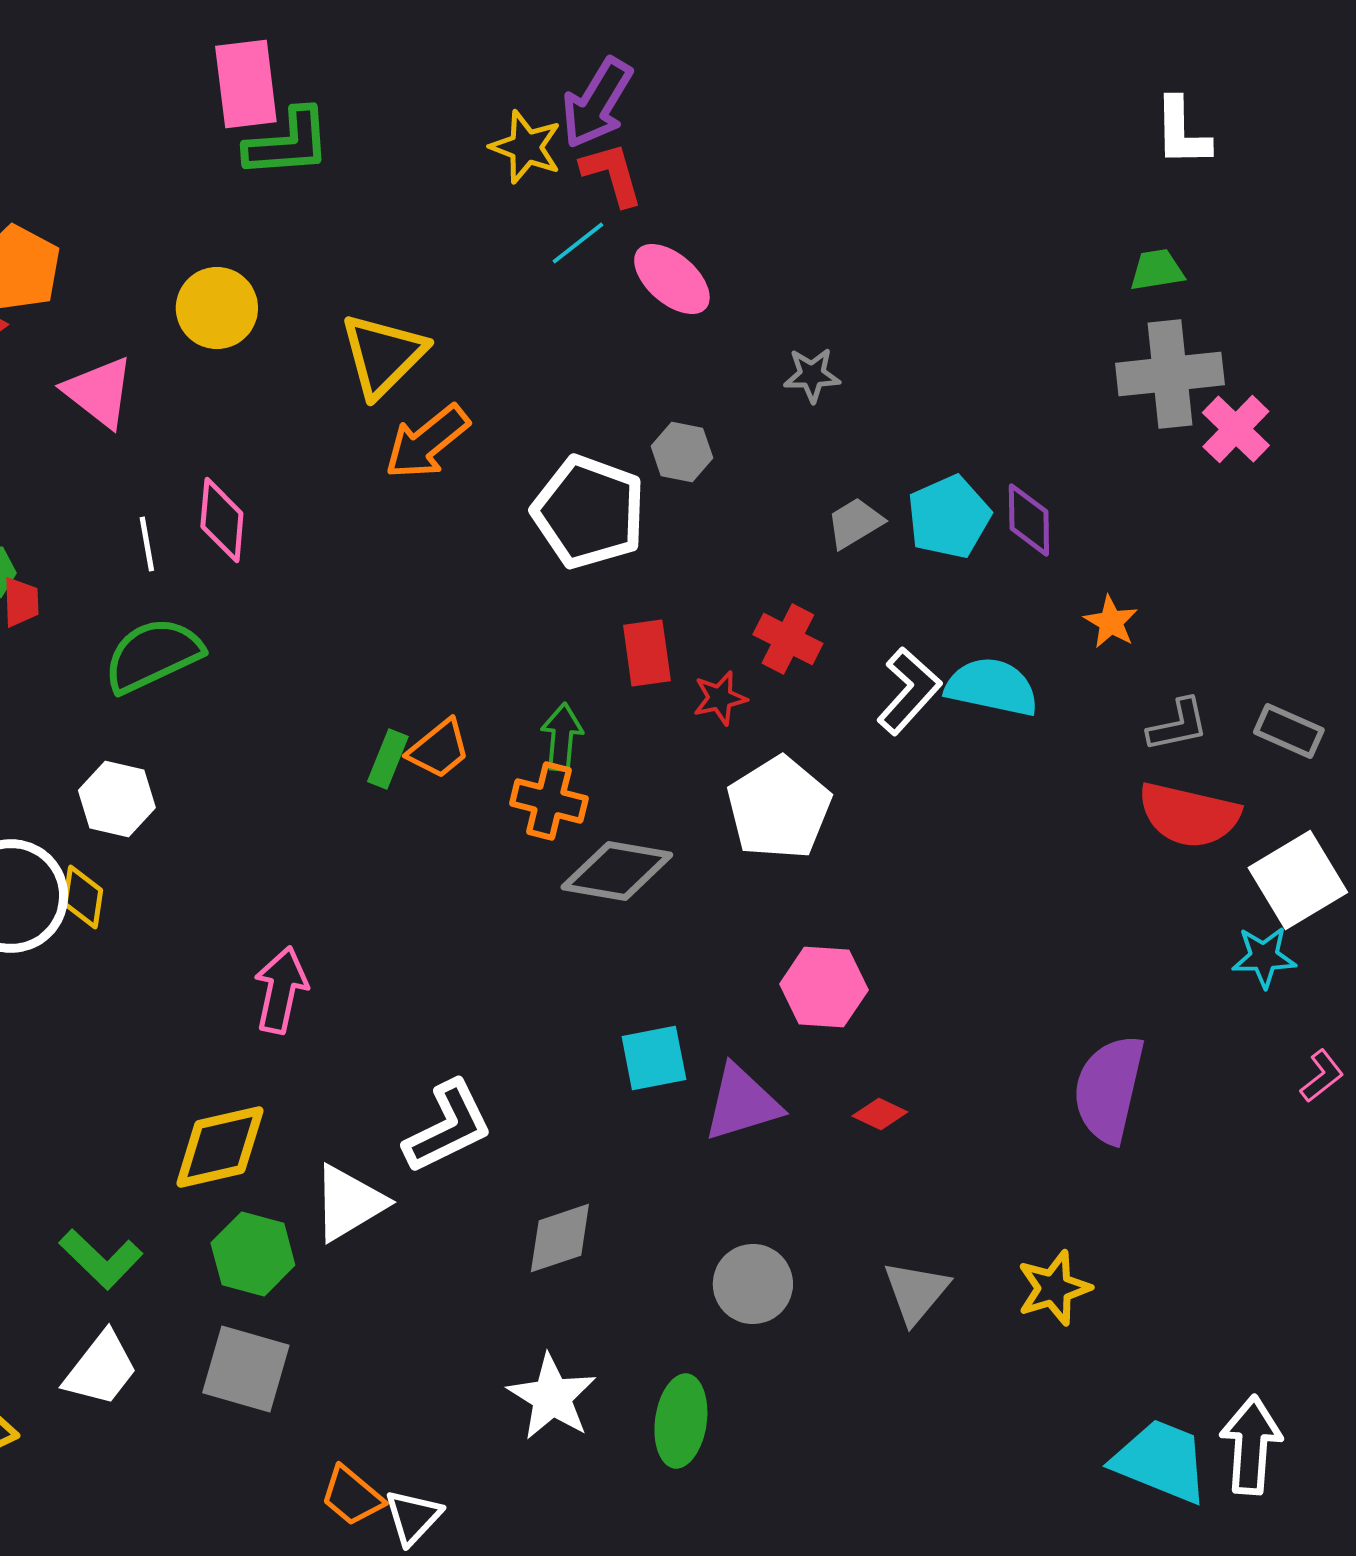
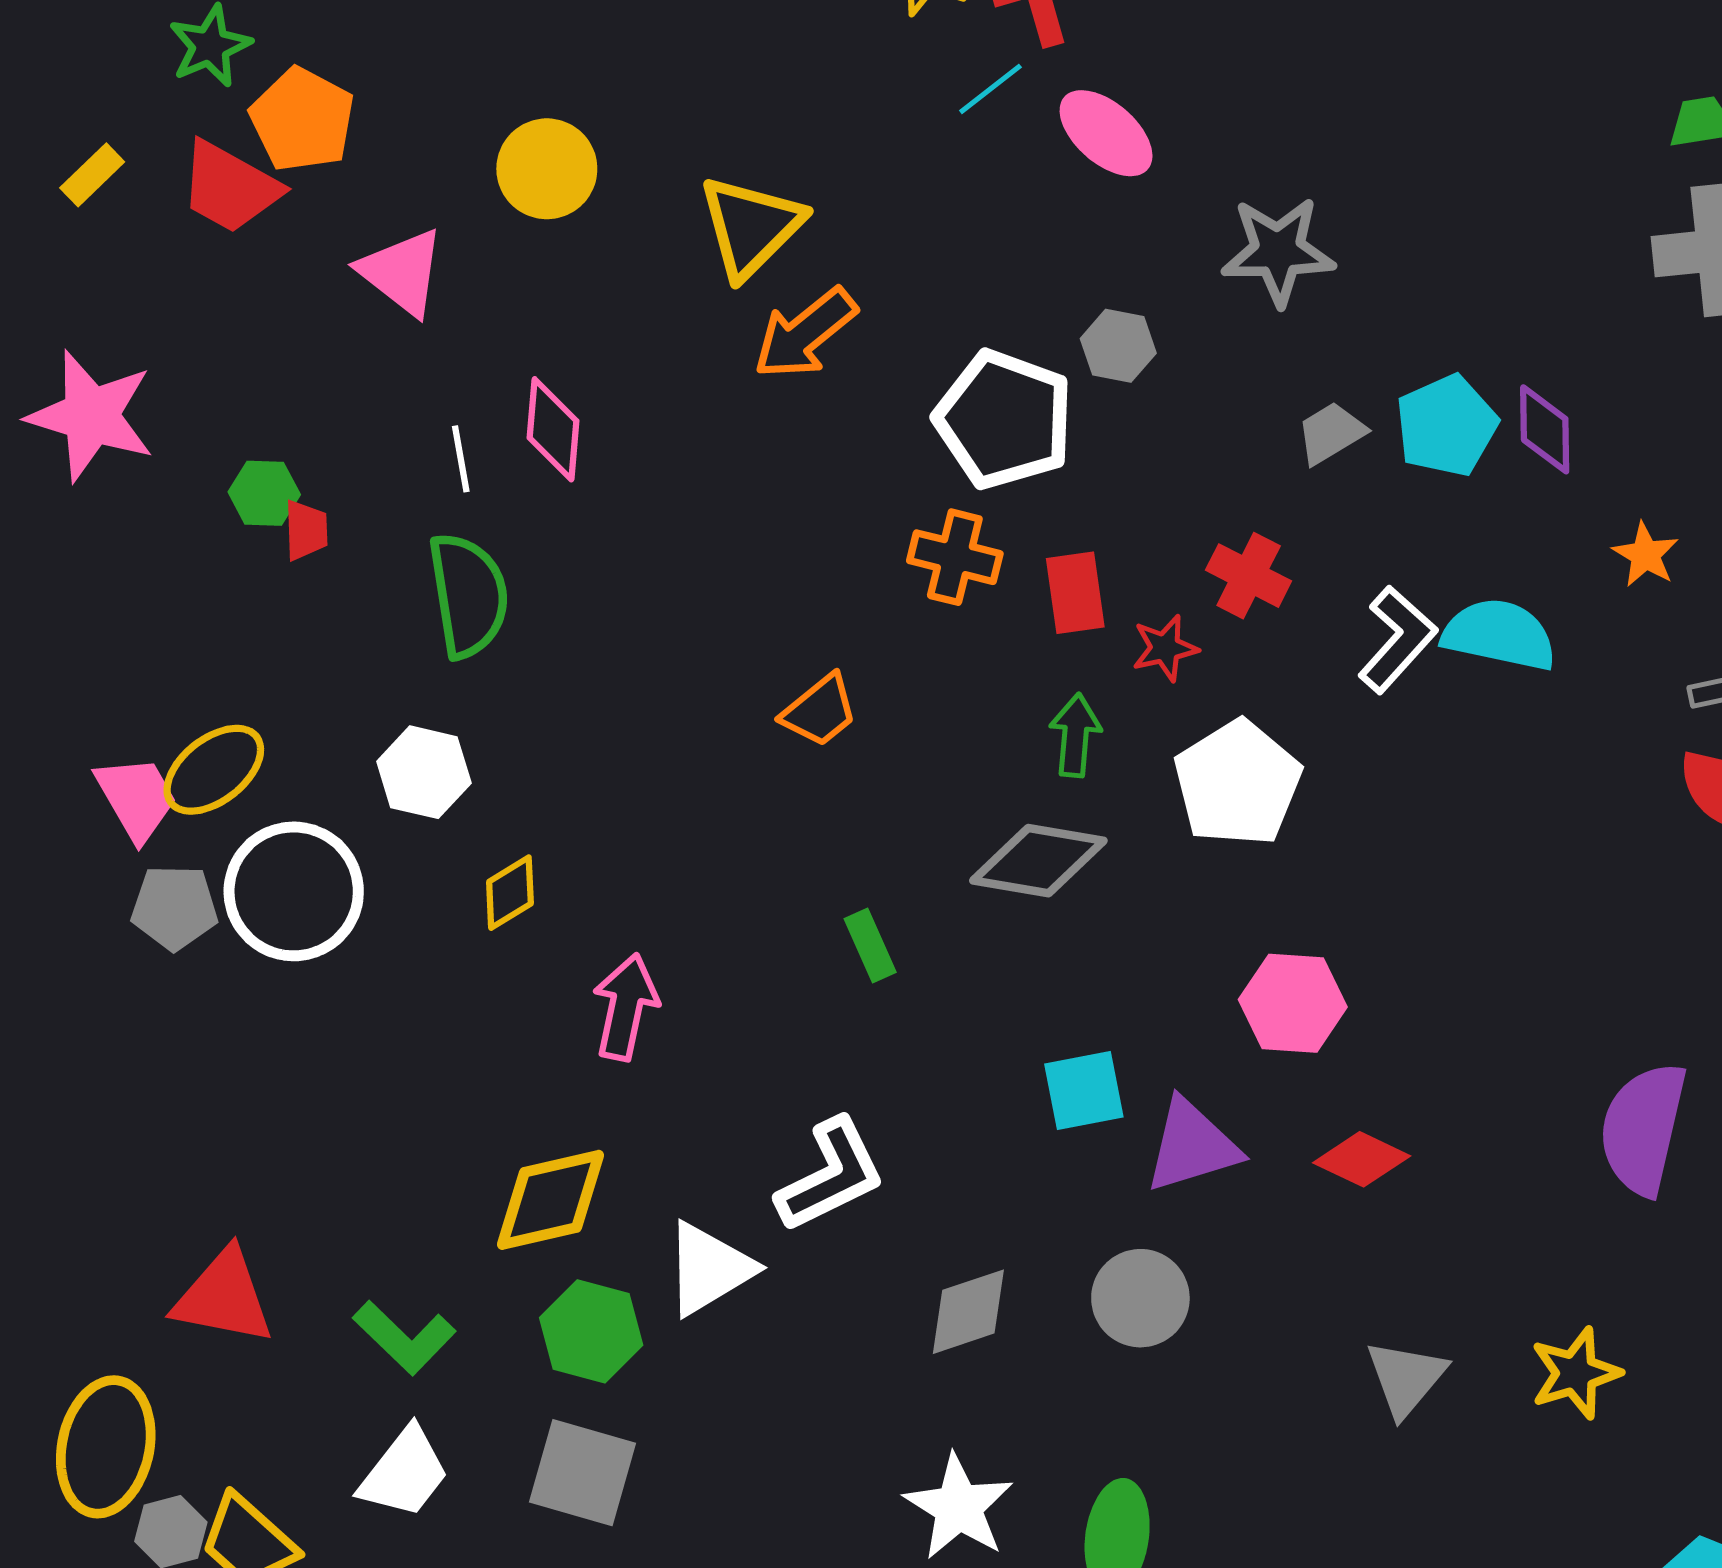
gray star: (812, 375) -> (1278, 251), size x1.6
green semicircle: (153, 655) -> (468, 595), turned 106
green arrow: (562, 737) -> (1075, 735), moved
green rectangle: (388, 759) -> (870, 945), moved, turned -46
orange cross: (549, 801) -> (955, 557), moved
yellow diamond: (83, 897) -> (510, 893), moved, turned 50
red diamond: (880, 1114) -> (1362, 1159), size x1.4
gray circle: (753, 1284) -> (1140, 1298), moved

